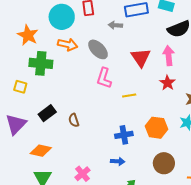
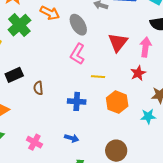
green cross: (41, 63) -> (19, 25), turned 30
orange hexagon: (156, 128) -> (117, 102), moved
blue cross: (124, 135) -> (77, 101), moved
pink cross: (82, 174) -> (34, 142), turned -35

